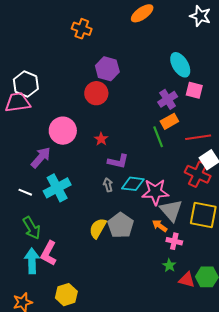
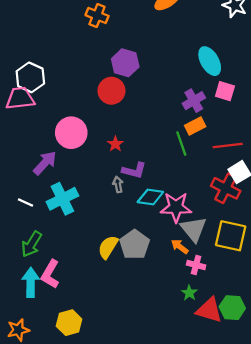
gray arrow: (108, 185) -> (118, 184), moved
green arrow: (32, 228) -> (31, 244), turned 60
red triangle: (187, 280) -> (209, 310), size x1.4

